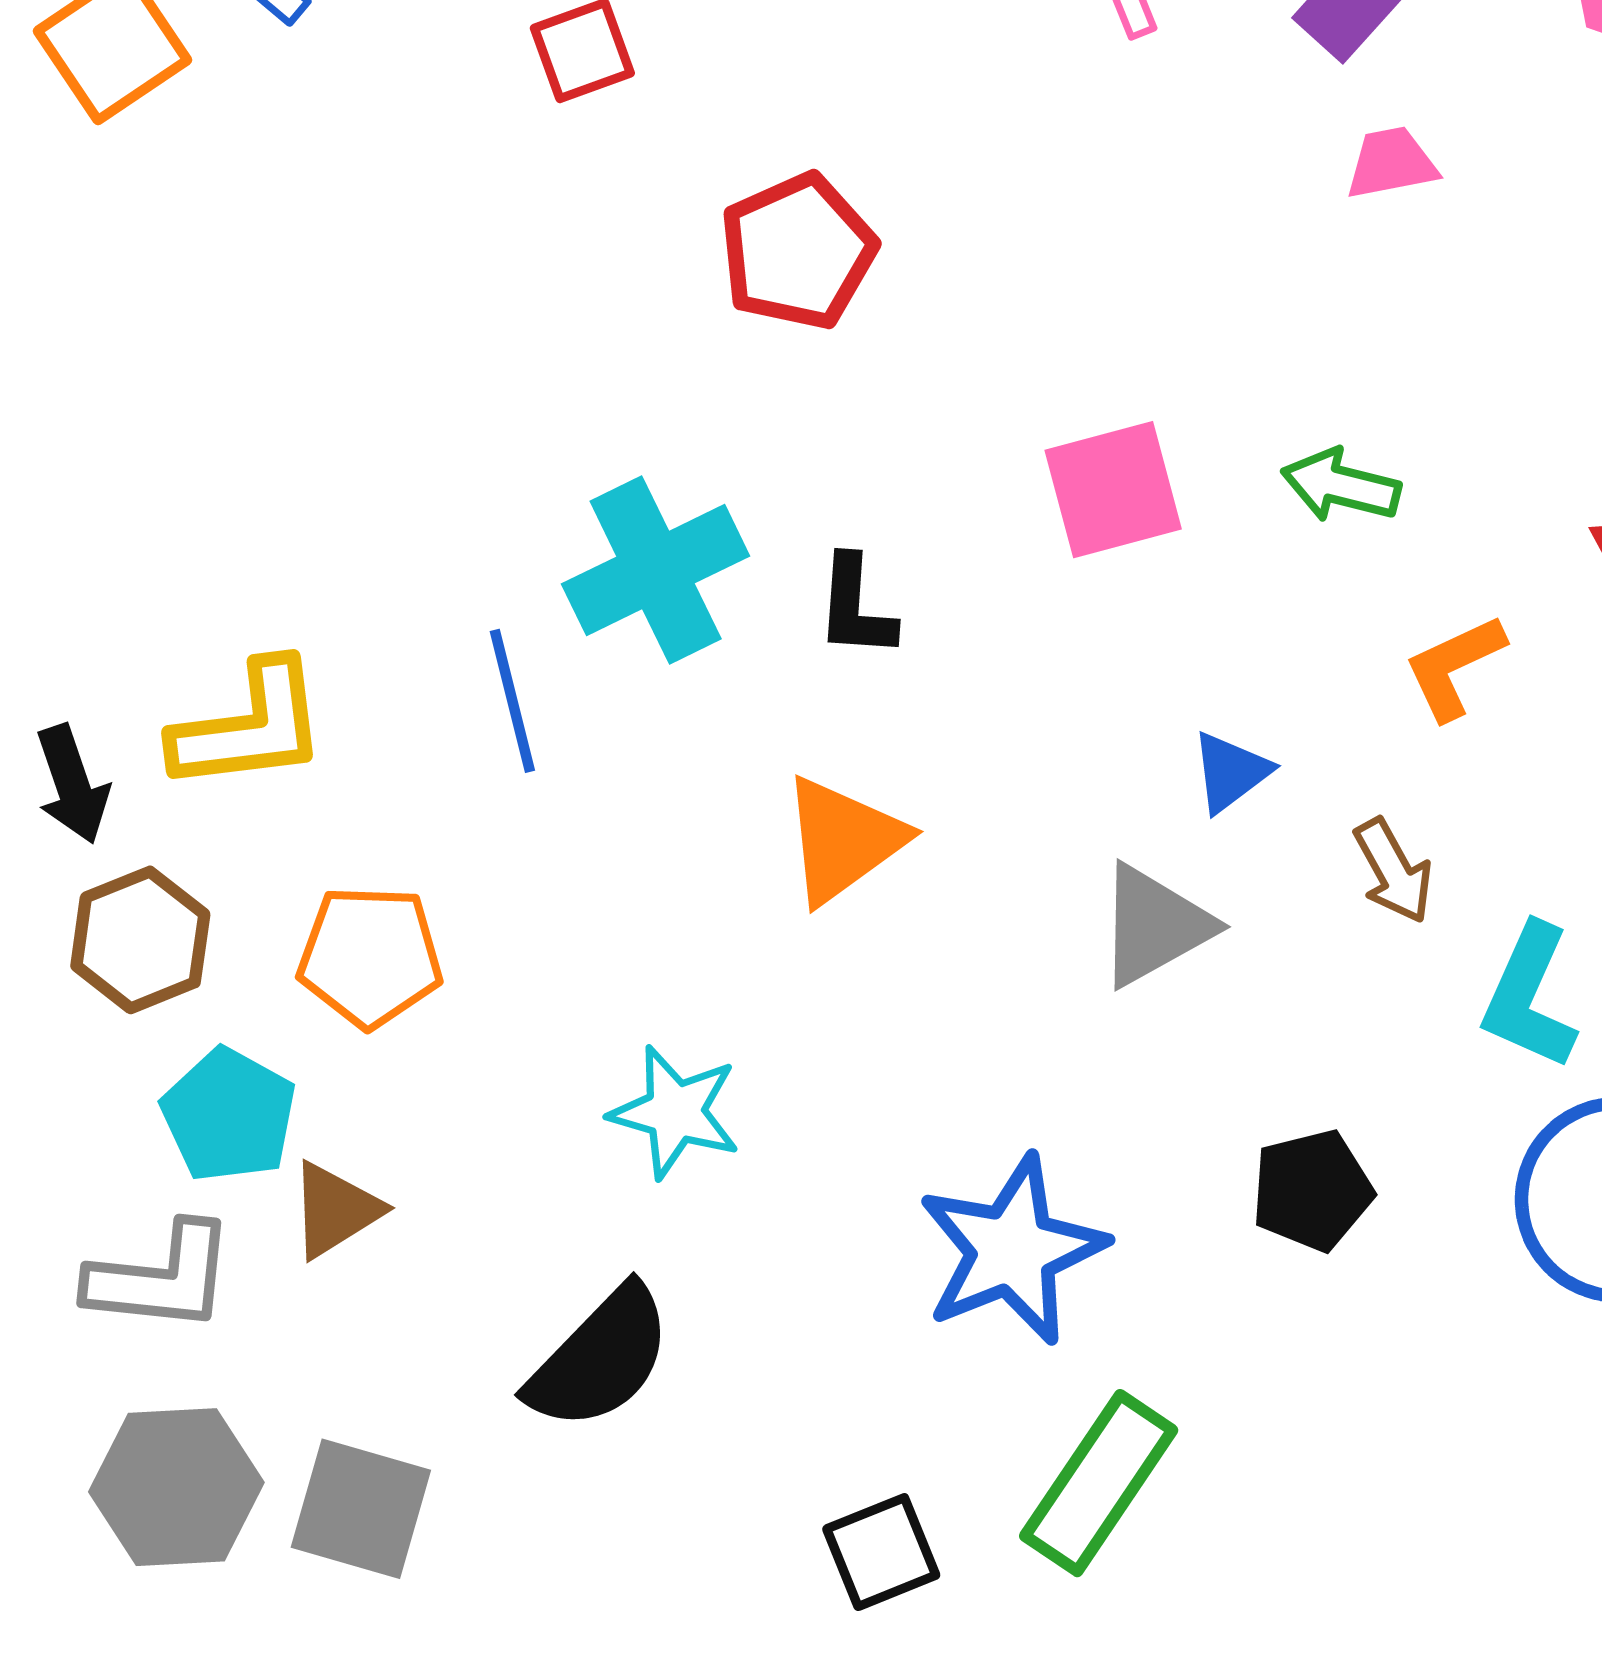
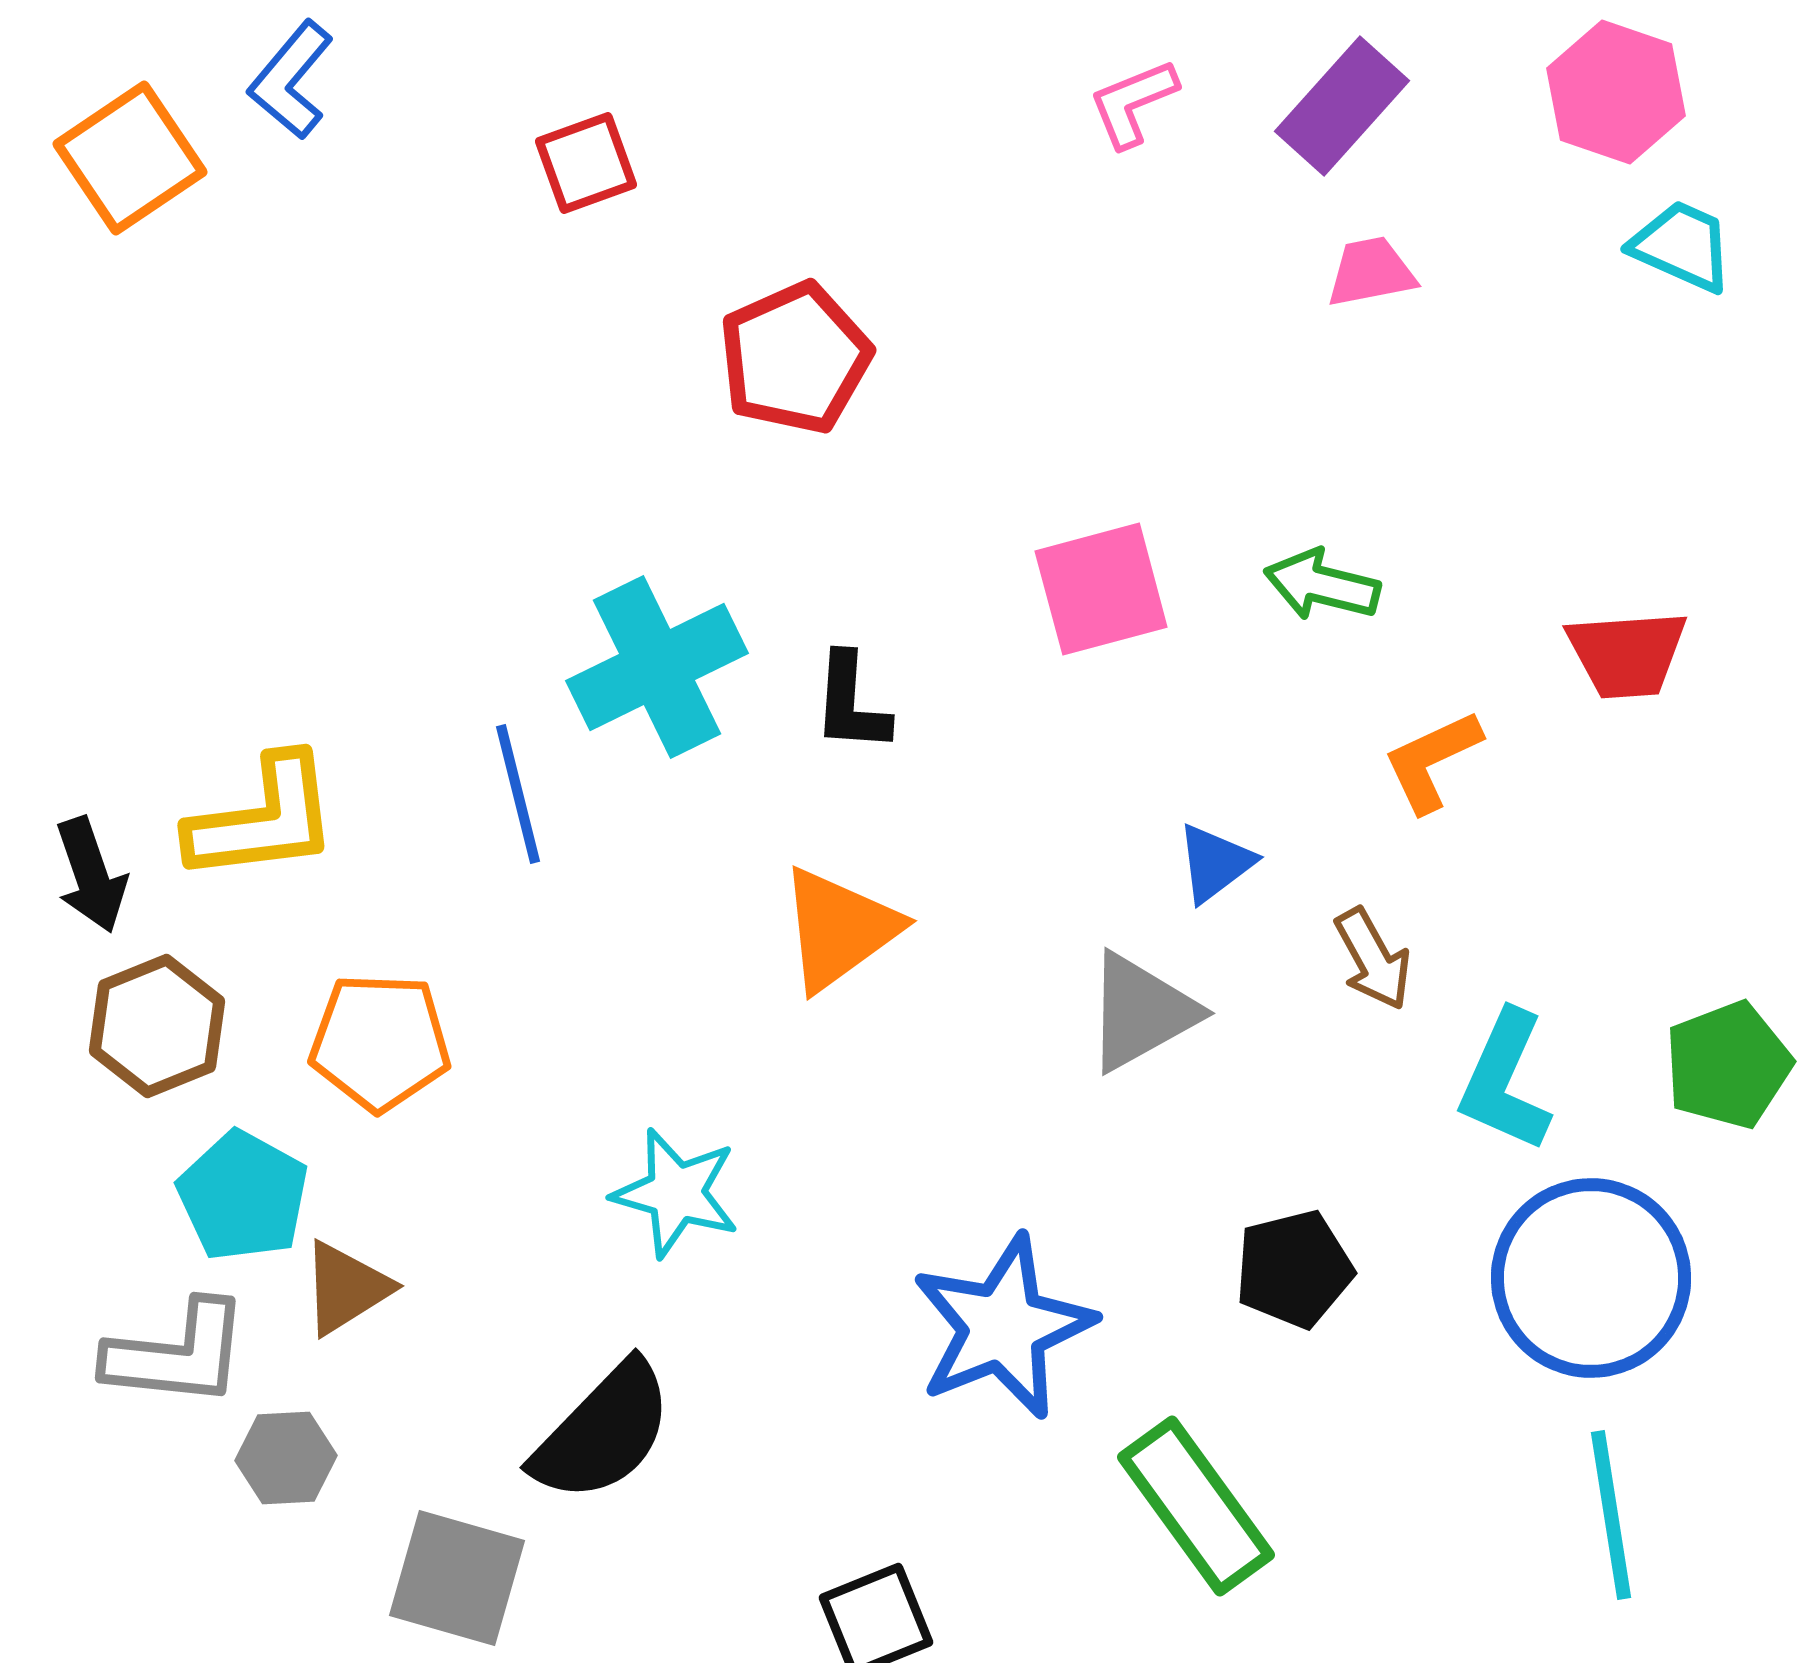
green rectangle: (1099, 1483) -> (1196, 1506), moved, turned -70
gray hexagon: (176, 1487) -> (286, 1458), moved, size x0.6
gray square: (361, 1509) -> (457, 1578), moved

